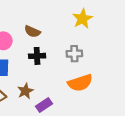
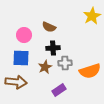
gray cross: (74, 54) -> (65, 63), moved
brown star: (25, 91) -> (45, 67), moved

